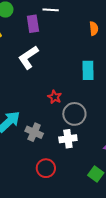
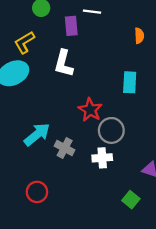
white L-shape: (28, 57) -> (64, 63), turned -45
red star: (55, 97) -> (90, 110), size x1.5
red circle: (46, 168) -> (37, 192), moved

